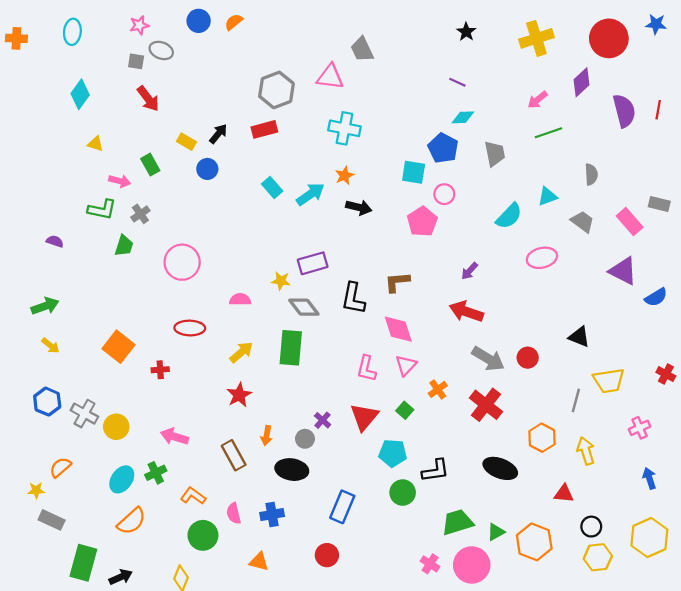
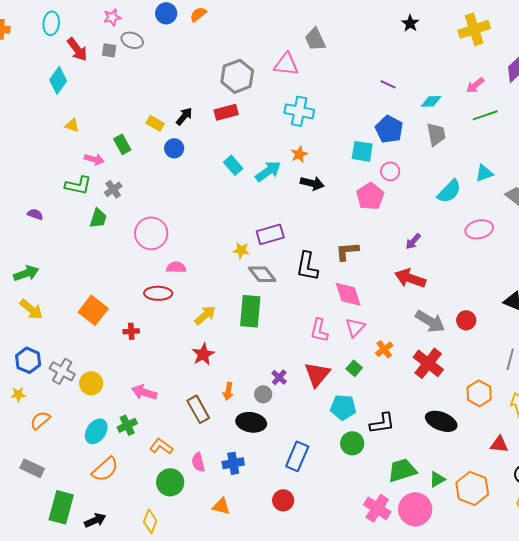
purple line: (457, 82) -> (388, 84), moved
red arrow: (148, 99) -> (77, 49), moved
cyan diamond: (463, 117) -> (431, 101), moved
pink semicircle: (240, 299) -> (176, 267), moved
yellow arrow: (50, 346) -> (31, 309), size x1.4
yellow star: (36, 490) -> (18, 394), moved
pink cross: (430, 564) -> (377, 508), size x1.5

